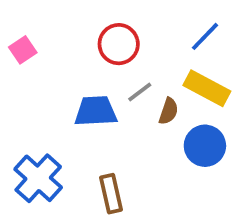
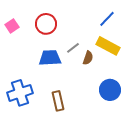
red circle: (119, 44) -> (46, 24), moved
blue circle: (205, 146) -> (110, 90), moved
blue cross: (38, 178) -> (20, 93), turned 30

